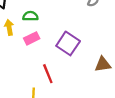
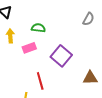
green semicircle: (30, 16) -> (38, 28), moved

